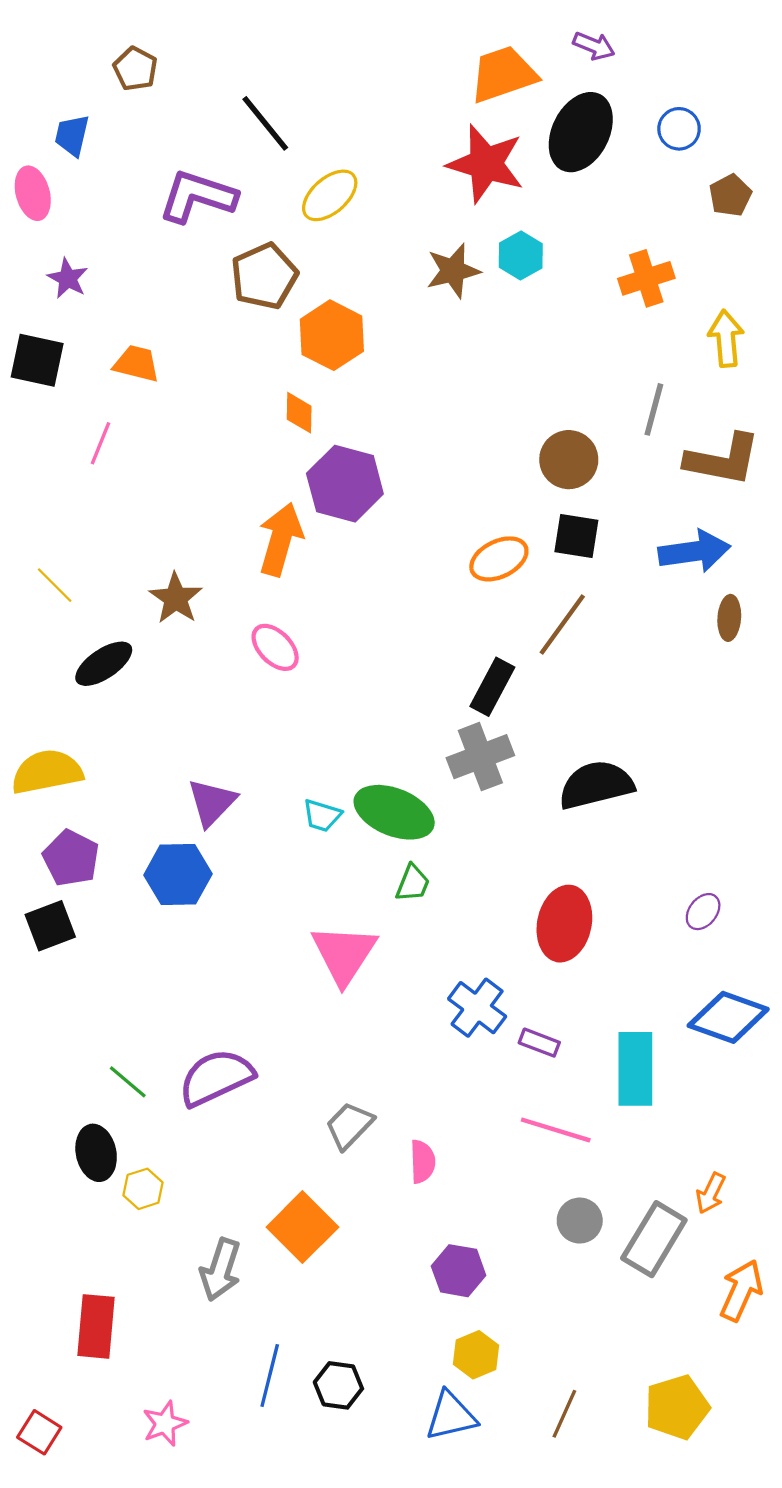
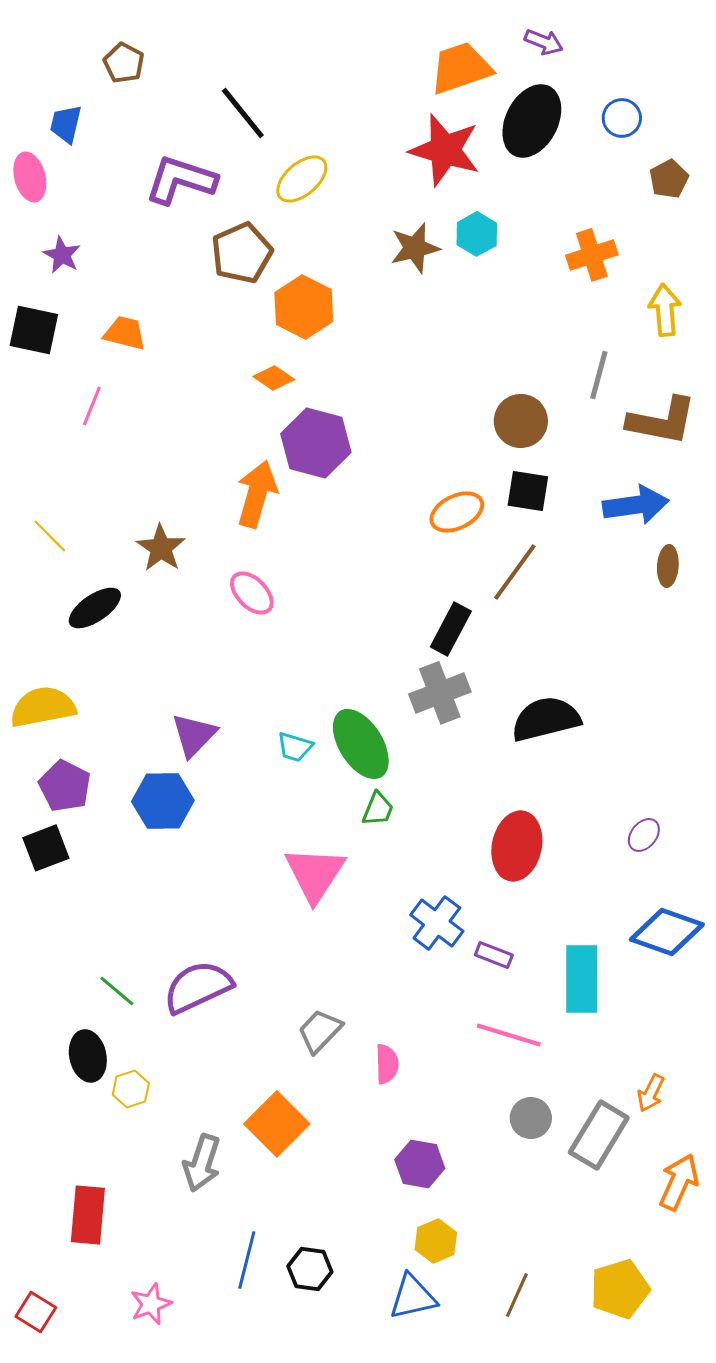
orange diamond: (299, 413) -> (274, 378), turned -57
green ellipse: (394, 812) -> (361, 744), turned 36

